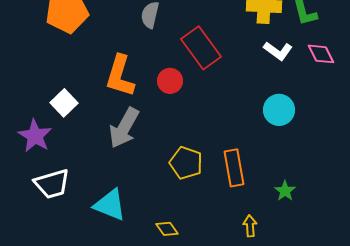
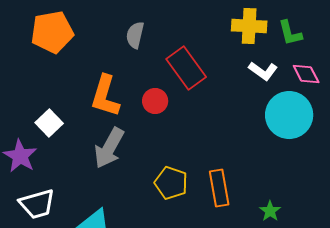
cyan circle: (279, 110) -> (289, 115), moved, size x1.5

